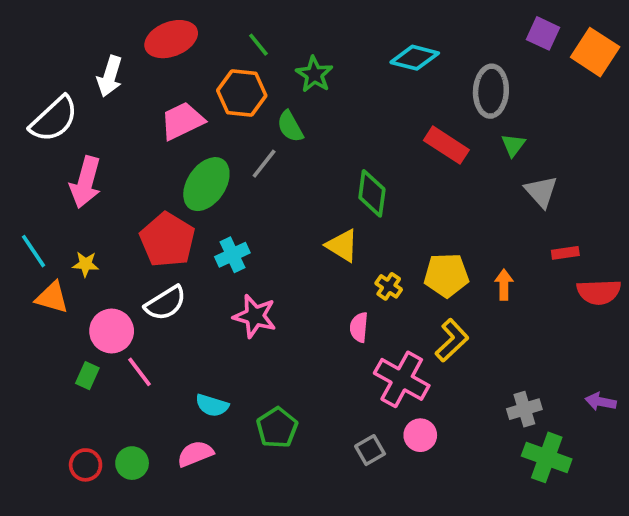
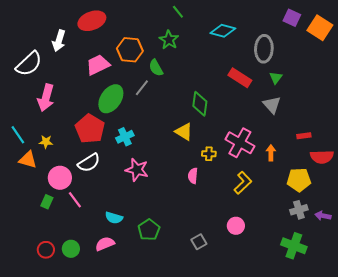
green line: (258, 45) -> (178, 12), moved
gray triangle: (541, 192) -> (272, 105), moved
yellow pentagon: (446, 275) -> (299, 180), moved
yellow cross: (389, 286) -> (209, 154), turned -32
pink cross: (402, 379) -> (240, 143), moved
gray cross: (524, 409) -> (299, 210), moved
pink circle: (420, 435) -> (236, 226), moved

